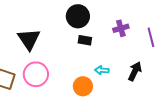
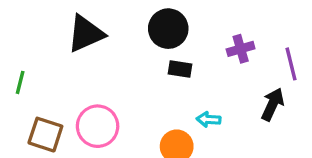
black triangle: (29, 39) -> (86, 34), moved, turned 40
black arrow: (135, 71) -> (273, 104), moved

